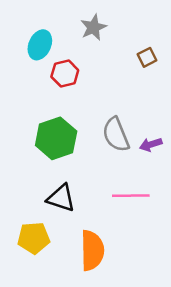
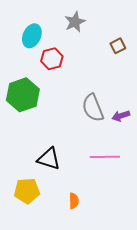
green hexagon: (56, 138) -> (23, 95), moved
orange semicircle: (92, 250) -> (74, 201), size x0.5

